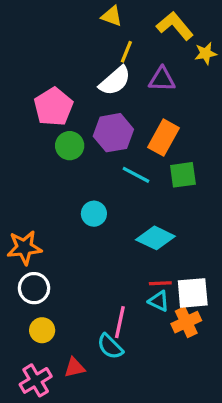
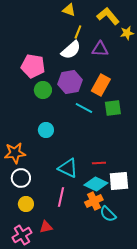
pink pentagon: (53, 107) -> (33, 66), turned -30
cyan circle: (94, 214) -> (46, 130), moved
cyan diamond: (155, 238) -> (96, 184), moved
red line: (160, 283) -> (99, 163), moved
cyan triangle: (159, 301) -> (68, 168), moved, size x1.5
pink line: (120, 322) -> (61, 197), moved
orange cross: (186, 322) -> (94, 201), moved
cyan semicircle: (110, 346) -> (108, 214), moved

